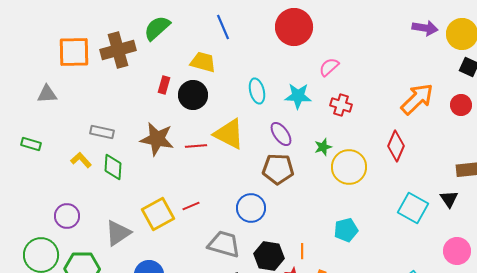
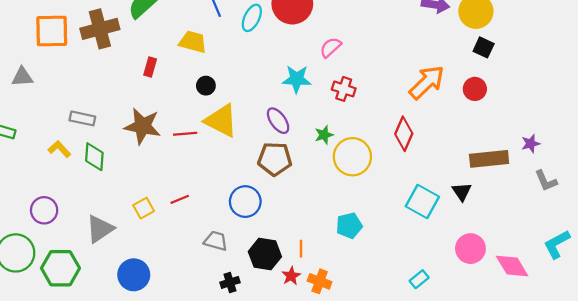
cyan ellipse: (257, 91) -> (252, 18), moved, turned 40
black circle: (193, 95) -> (206, 86), moved, size x0.6
yellow square: (158, 214) -> (144, 208), size x0.6
gray trapezoid: (224, 244) -> (216, 241), size x0.7

